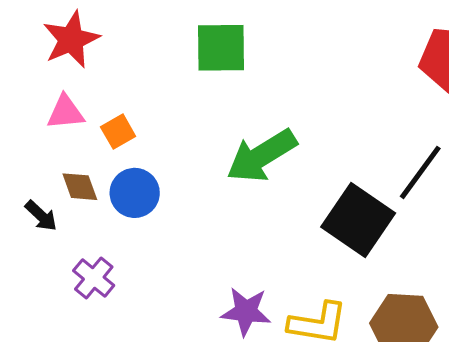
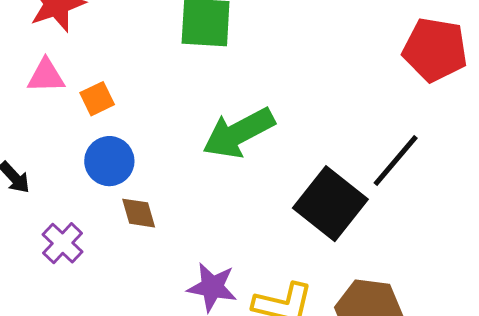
brown diamond: (80, 187) -> (139, 213), moved

